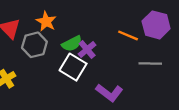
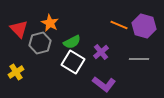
orange line: (128, 35) -> (119, 25), moved
purple cross: (87, 49) -> (101, 52), moved

